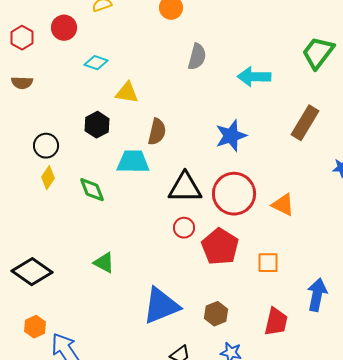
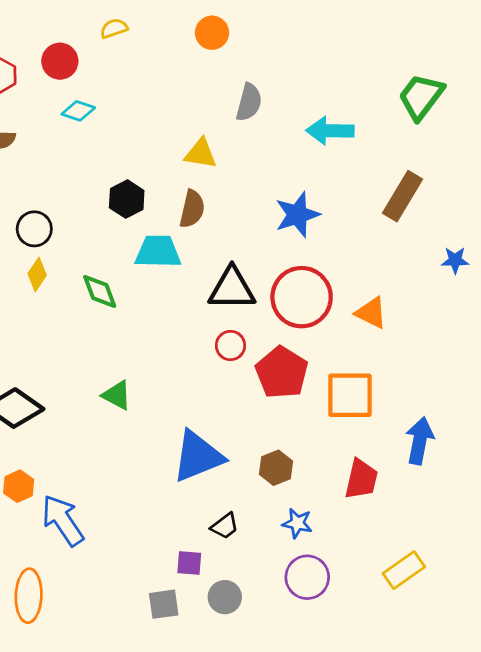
cyan diamond: (96, 63) -> (78, 111), moved
yellow triangle: (127, 93) -> (201, 154), moved
black hexagon: (97, 125) -> (127, 199), moved
orange square: (268, 263) -> (350, 395), size x1.6

